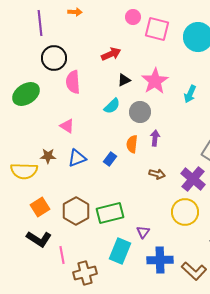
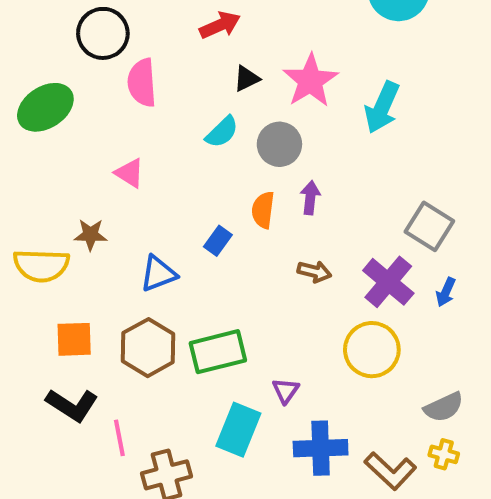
cyan arrow: (190, 94) -> (382, 107), size x1.4
blue triangle: (77, 158) -> (158, 274), moved
orange square: (40, 207) -> (74, 339), turned 30

